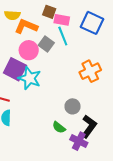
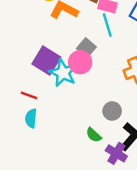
gray square: (46, 44) -> (86, 48), moved
pink circle: (29, 50) -> (80, 62), moved

